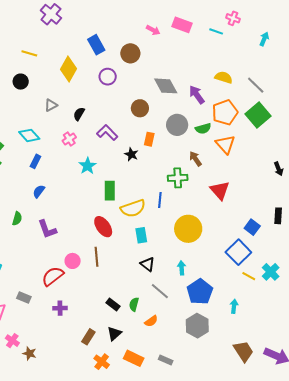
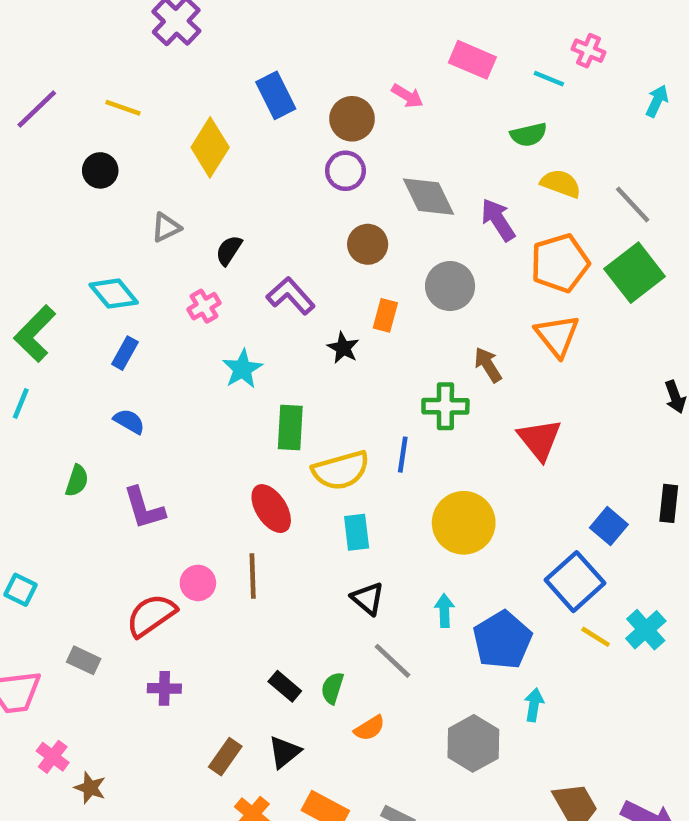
pink arrow: (153, 30) -> (407, 96), moved
purple circle: (108, 77) -> (345, 171), moved
green semicircle: (203, 129) -> (529, 135), moved
blue semicircle: (39, 191) -> (129, 421), turned 80
blue pentagon: (200, 292) -> (502, 640), moved
cyan arrow: (234, 306) -> (534, 705), moved

